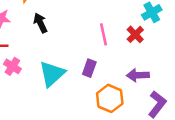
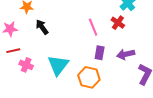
purple rectangle: (89, 68) -> (100, 53), moved
orange hexagon: (110, 98) -> (89, 77), moved

